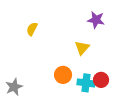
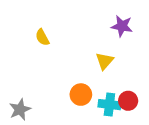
yellow semicircle: (32, 29) -> (42, 37), turned -56

